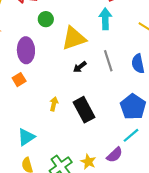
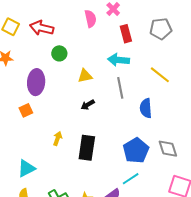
cyan arrow: (105, 19) -> (119, 60), turned -90
yellow triangle: (74, 38) -> (85, 76), size x0.6
gray line: (108, 61) -> (120, 88), moved
black rectangle: (84, 110) -> (87, 148), turned 30

